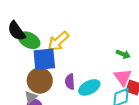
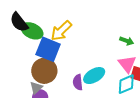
blue square: (44, 59) -> (48, 49), turned 30
purple semicircle: (70, 82) -> (78, 82), moved

